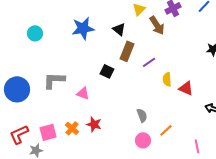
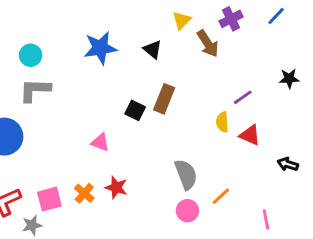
brown rectangle: (127, 51) -> (164, 99), moved
purple line: (149, 62) -> (243, 97), moved
gray L-shape: (54, 80) -> (35, 90), moved
gray semicircle: (142, 115) -> (186, 174), size x1.5

